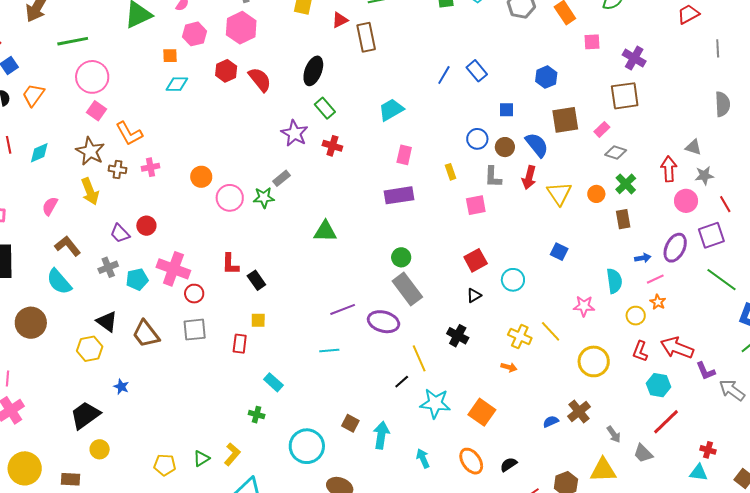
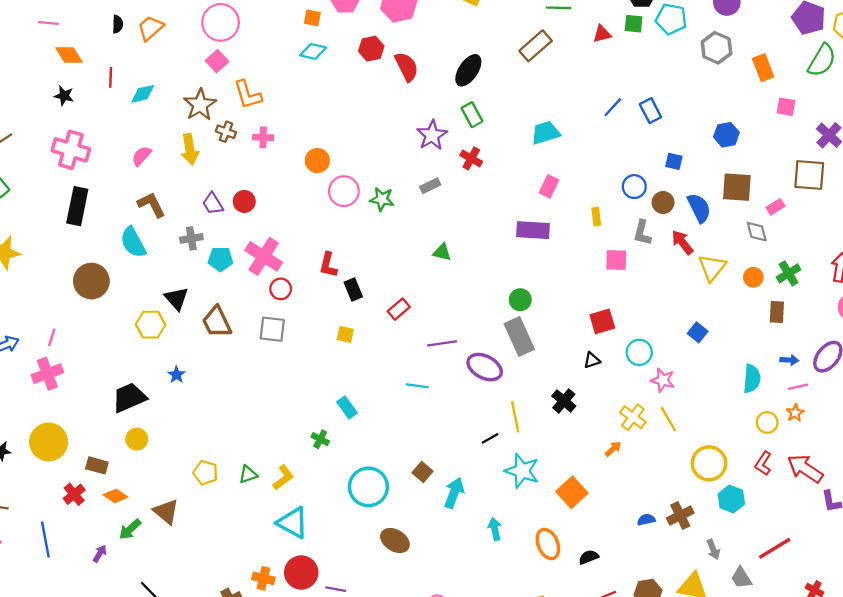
red triangle: (340, 20) -> (602, 34), moved
brown rectangle: (366, 37) -> (536, 46), turned 48
gray diamond: (616, 153) -> (757, 232), moved, turned 45
red arrow: (529, 177) -> (682, 242), turned 115
gray rectangle: (282, 178) -> (430, 186), moved
green triangle: (325, 231) -> (442, 252), size x0.7
pink star: (584, 306) -> (663, 380), moved
red rectangle: (240, 344) -> (399, 309), moved, turned 30
orange arrow: (509, 367) -> (613, 449), turned -70
cyan hexagon: (658, 385) -> (731, 499), moved

